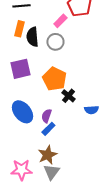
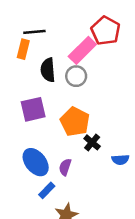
pink rectangle: (60, 21) -> (82, 50), size x1.6
orange rectangle: (19, 29) -> (23, 49), moved
blue rectangle: (48, 129) -> (47, 190), moved

